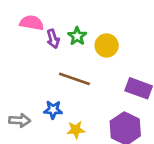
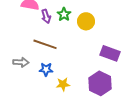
brown line: (74, 79) -> (45, 44), moved
gray arrow: (20, 120) -> (21, 62), moved

